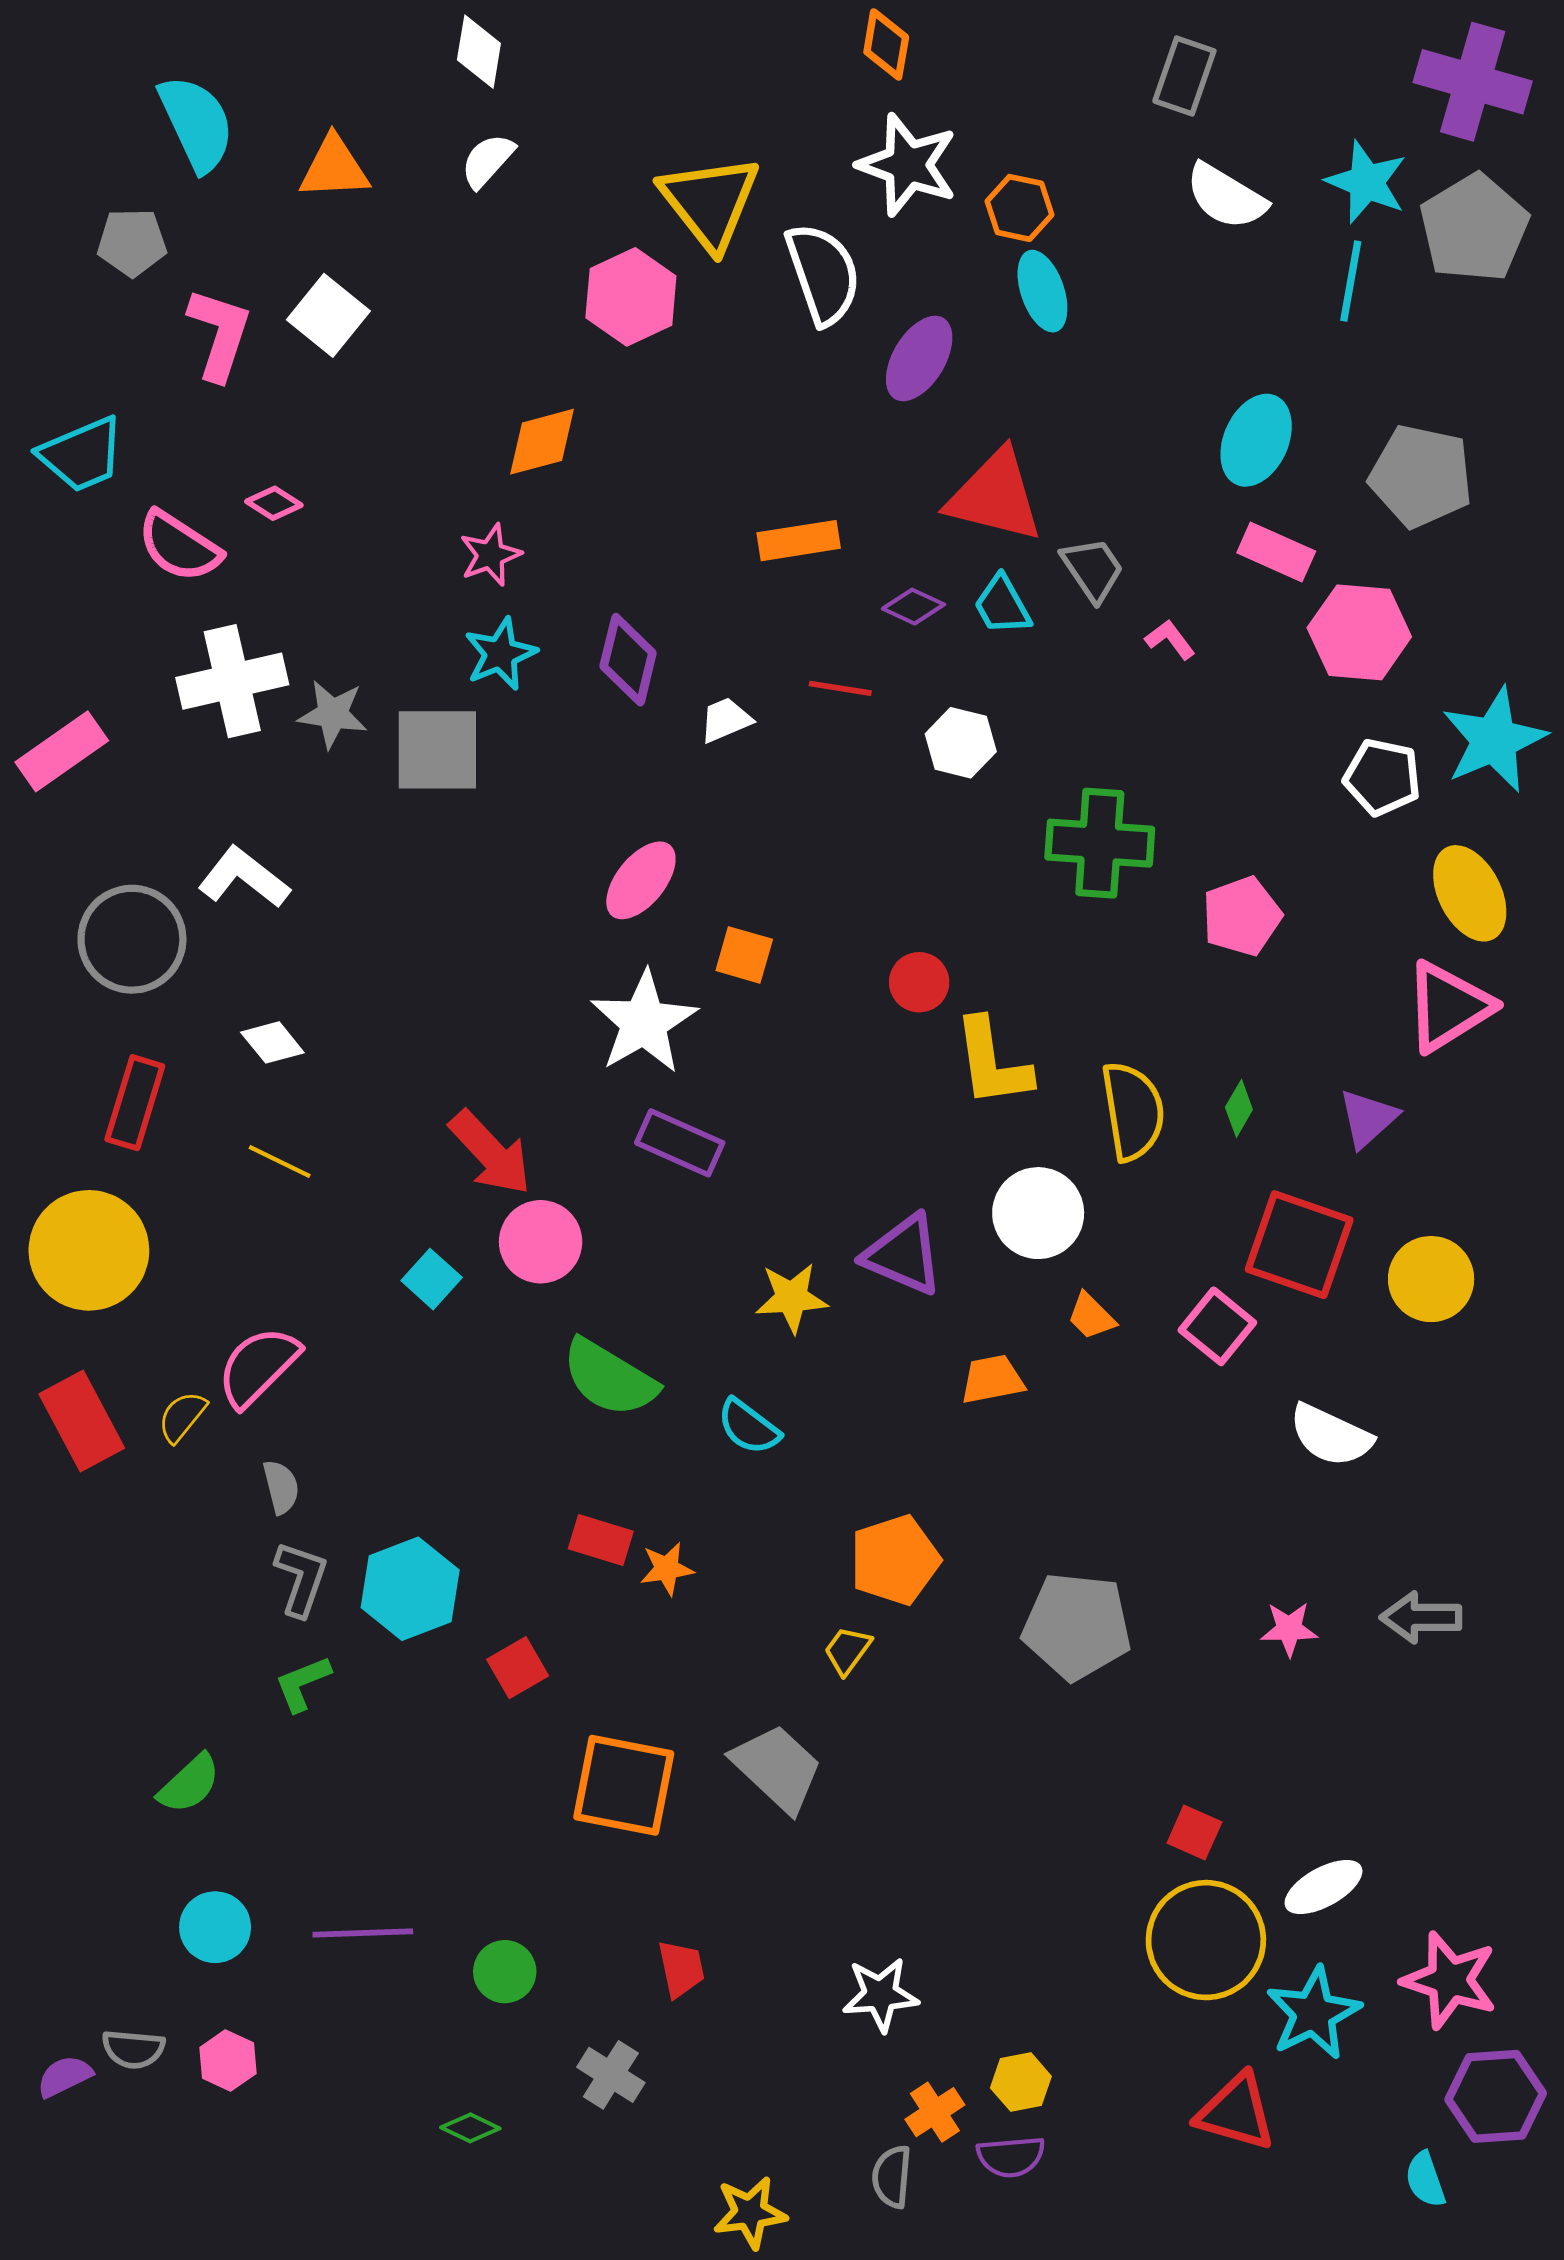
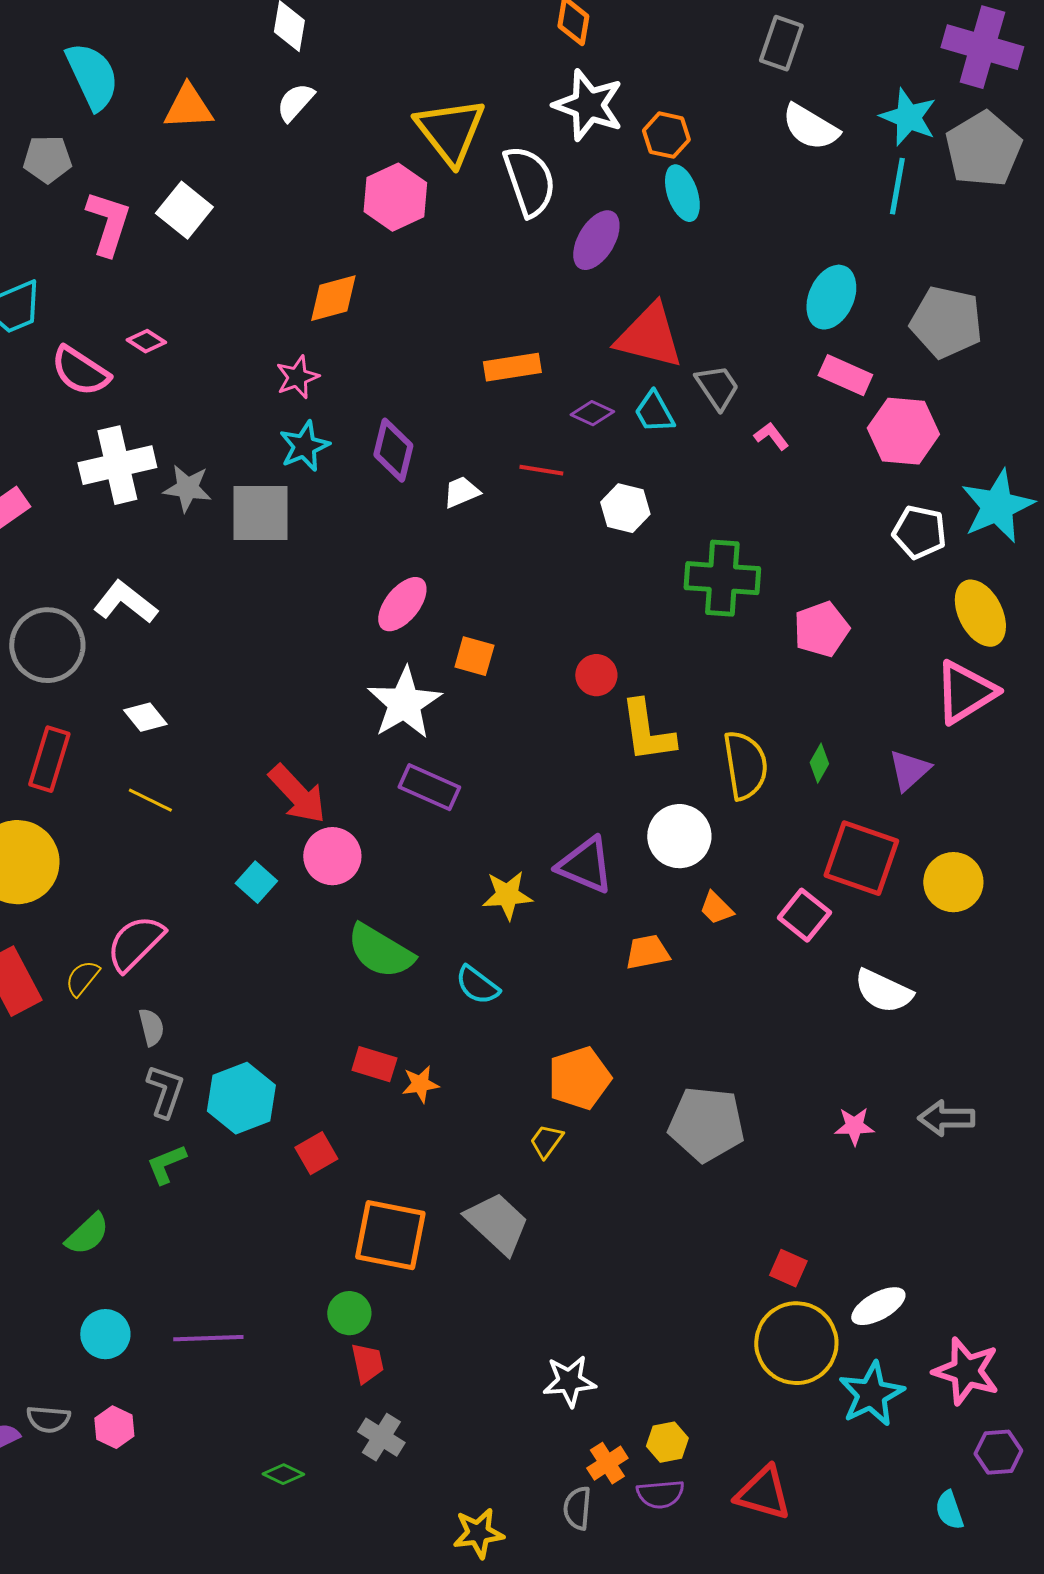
red trapezoid: (681, 1969) -> (367, 1363), moved
green circle: (505, 1972) -> (349, 1313), moved
purple hexagon: (1496, 2096) -> (998, 1452), size x0.7
red triangle: (1236, 2112) -> (763, 1493), moved

